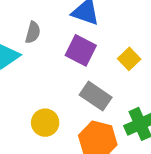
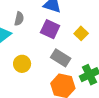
yellow circle: (45, 123) -> (22, 64), moved

